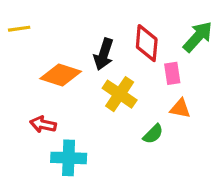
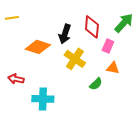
pink rectangle: (172, 73) -> (108, 46), turned 32
red arrow: (43, 124) -> (16, 79), moved

